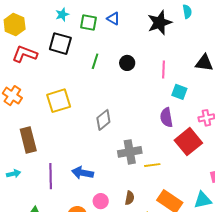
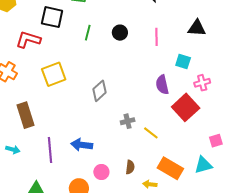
red L-shape: (25, 54) -> (28, 40), moved
cyan square: (179, 92) -> (183, 62), moved
gray cross: (130, 152) -> (128, 121), size x0.6
yellow line: (152, 165) -> (151, 133), turned 49
cyan arrow: (14, 174) -> (13, 150), turned 32

